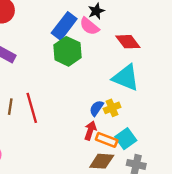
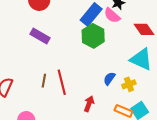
blue semicircle: (96, 108) -> (109, 78), moved
red arrow: (90, 131) -> (89, 104), moved

